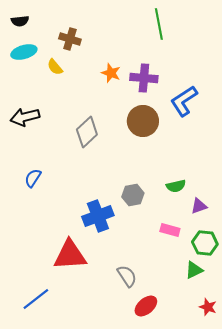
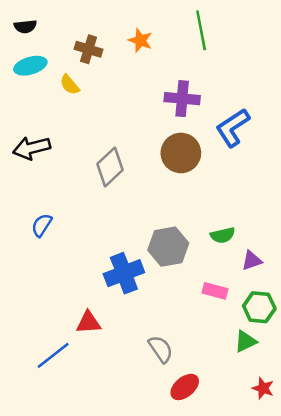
orange star: (111, 73) -> (140, 40), moved
gray hexagon: (133, 195) -> (168, 247), size x1.4
red triangle: (70, 255) -> (89, 322), size x0.6
blue line: (36, 299) -> (53, 355), moved

